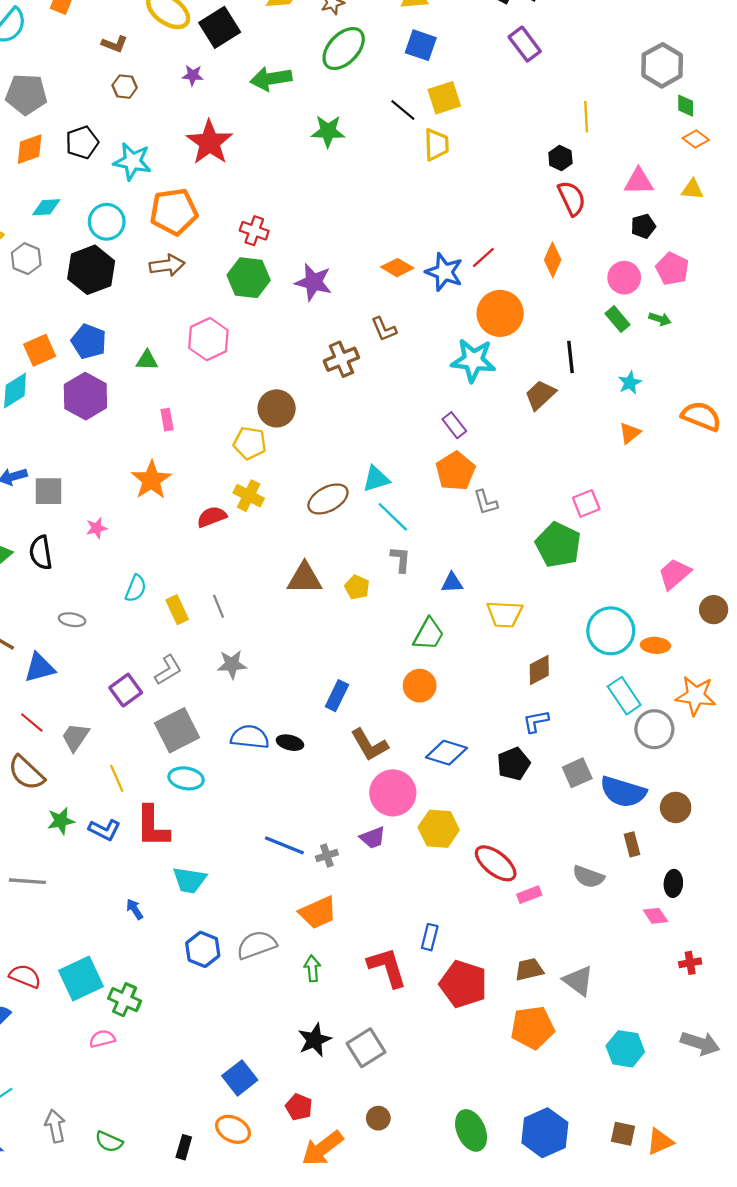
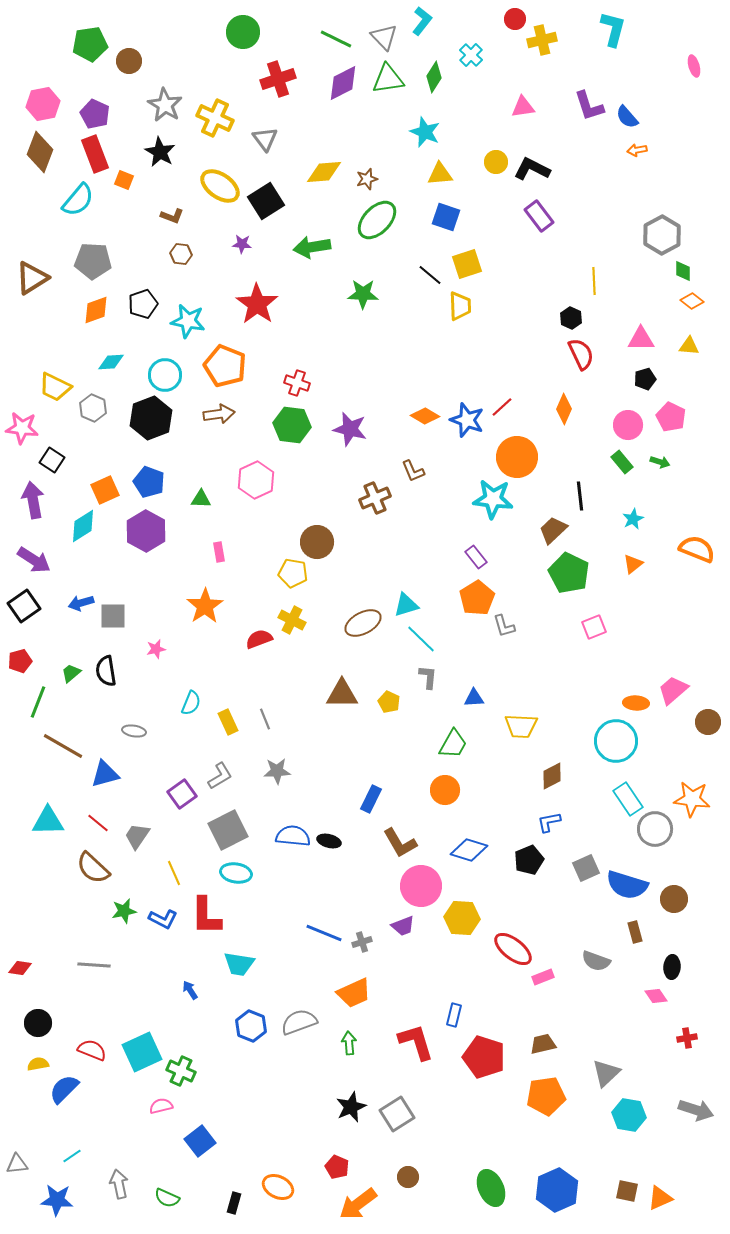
orange pentagon: (174, 212) -> (225, 366), turned 30
green pentagon: (558, 545) -> (569, 573), moved
orange ellipse: (655, 645) -> (636, 703), moved
gray triangle: (578, 981) -> (606, 1073), moved, turned 40
blue square: (240, 1078) -> (200, 1141), moved

